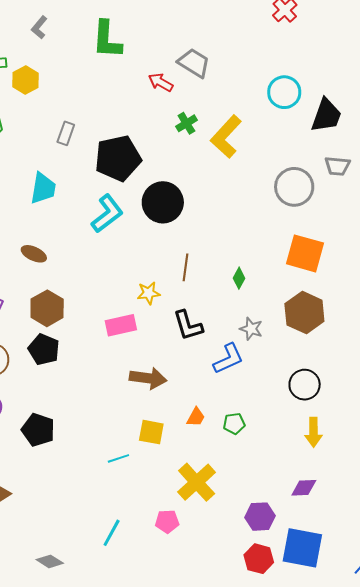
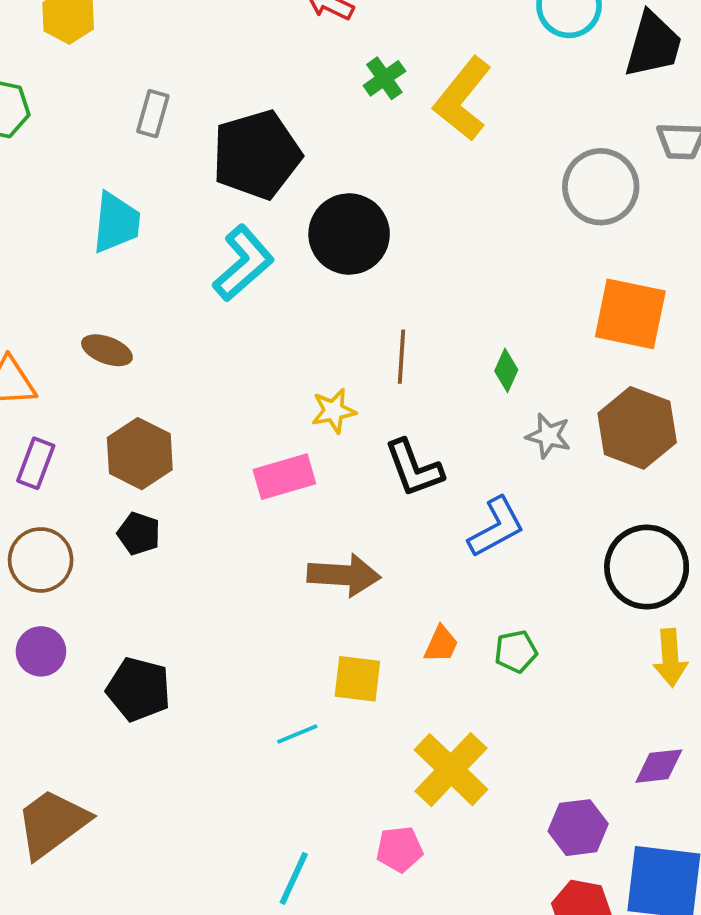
gray star: (251, 329) -> (548, 436), moved
black pentagon: (44, 349) -> (139, 534), size x0.7
black circle: (305, 385) -> (647, 567), size x1.4

